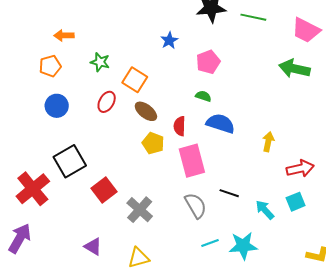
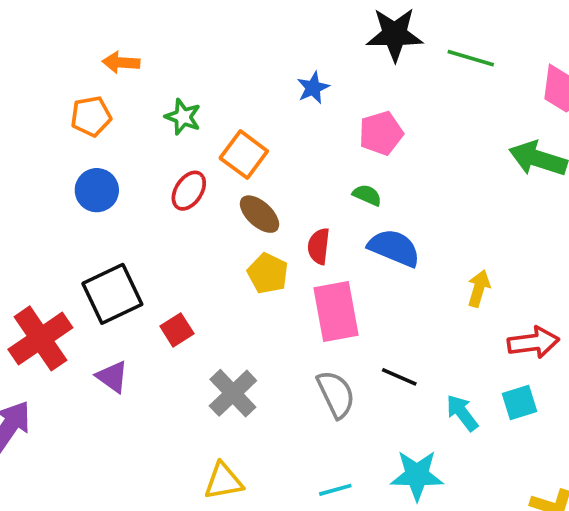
red square: (104, 190) -> (177, 330), moved, size x0.7
cyan line: (210, 243) -> (335, 490), moved
purple triangle: (93, 246) -> (112, 377), moved

